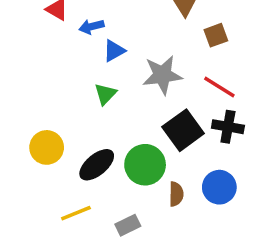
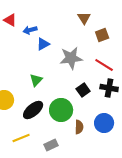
green triangle: (105, 94) -> (36, 80), moved
black square: (183, 130) -> (83, 90), size x0.6

